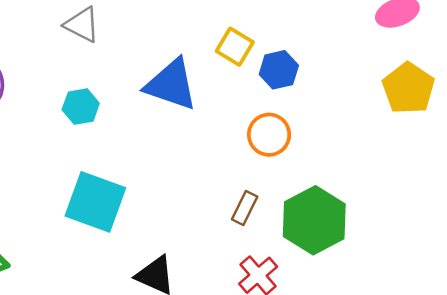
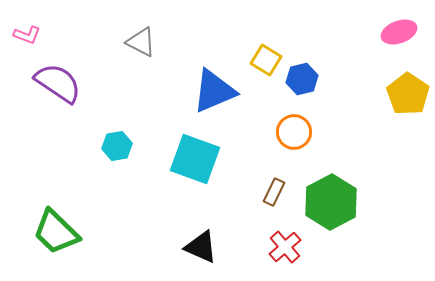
blue triangle: (171, 85) -> (214, 91), turned -42
cyan hexagon: (81, 107) -> (117, 146), moved
cyan square: (95, 202) -> (195, 159), moved

